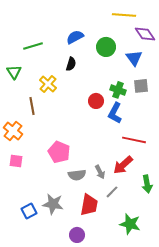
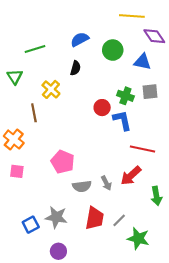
blue triangle: (134, 58) -> (143, 62), turned -42
blue L-shape: (115, 113) -> (122, 120), turned 140
gray line: (112, 192) -> (119, 220), moved
purple circle: (77, 235) -> (58, 251), moved

